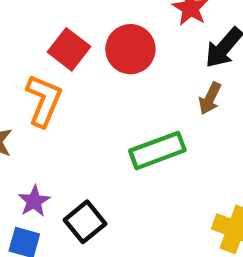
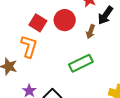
brown arrow: (210, 98) -> (91, 32), moved

